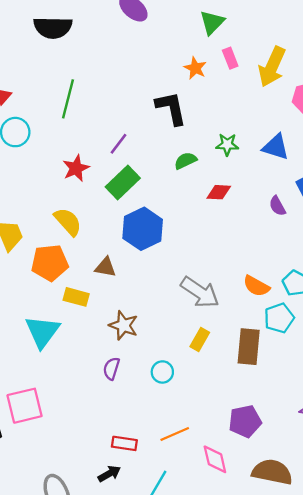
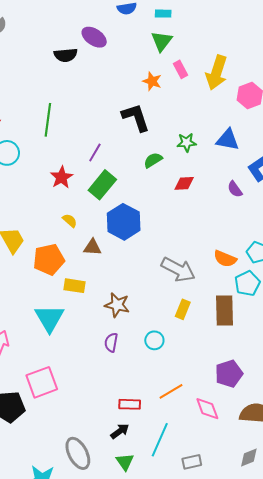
black semicircle: (53, 28) -> (66, 55), moved, size x0.7
yellow semicircle: (68, 222) -> (70, 221), moved, size x0.6
brown triangle: (105, 267) -> (92, 247), moved

